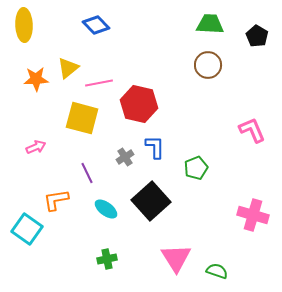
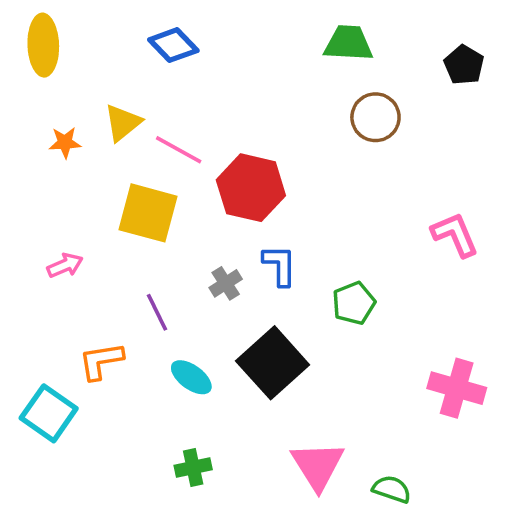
green trapezoid: (210, 24) -> (348, 43), moved
orange star: (36, 79) -> (65, 143), size x0.7
pink line: (99, 83) -> (179, 150), turned 40

